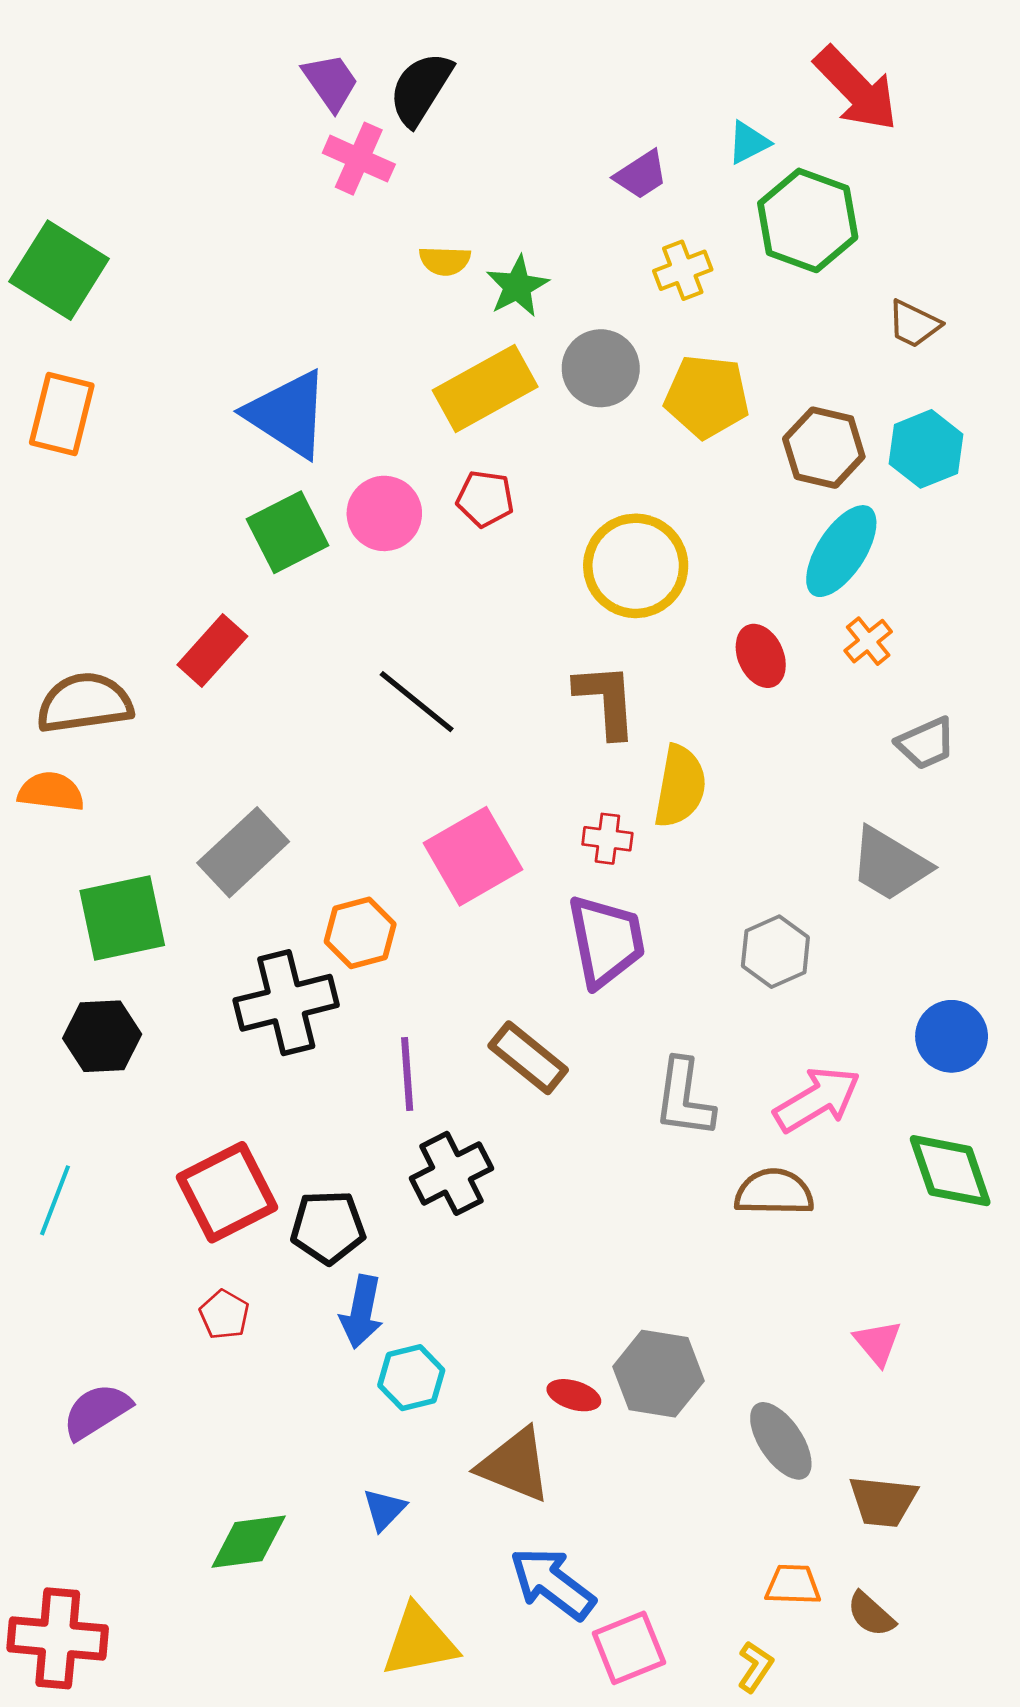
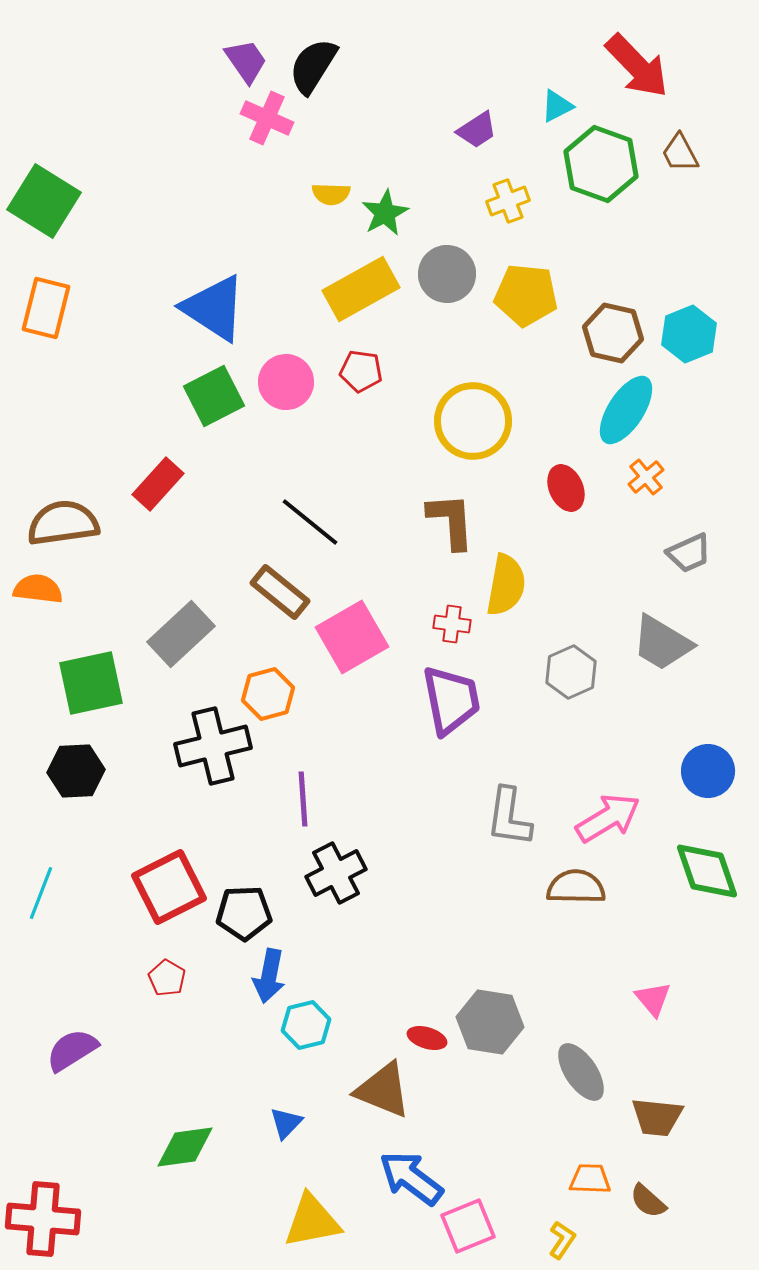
brown trapezoid: (914, 324) -> (680, 153), moved, turned 36
gray hexagon: (775, 952) -> (571, 672), moved
brown rectangle: (528, 1058) -> (280, 592), moved

